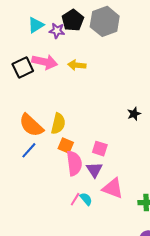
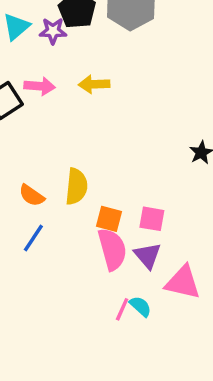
pink arrow: (45, 62) -> (40, 86), size x0.7
orange semicircle: (31, 125) -> (32, 195), size x0.6
orange square: (66, 145) -> (109, 219), moved

